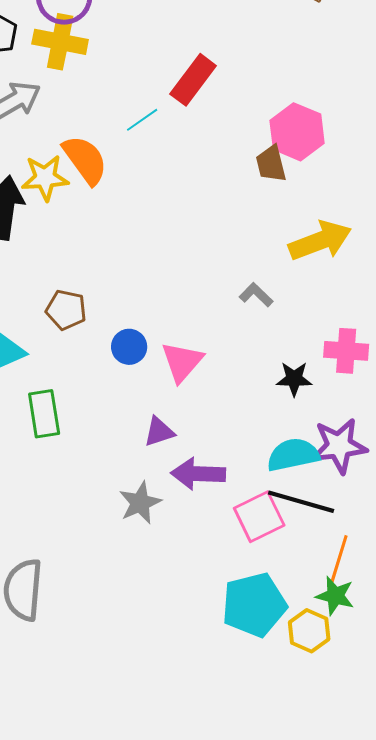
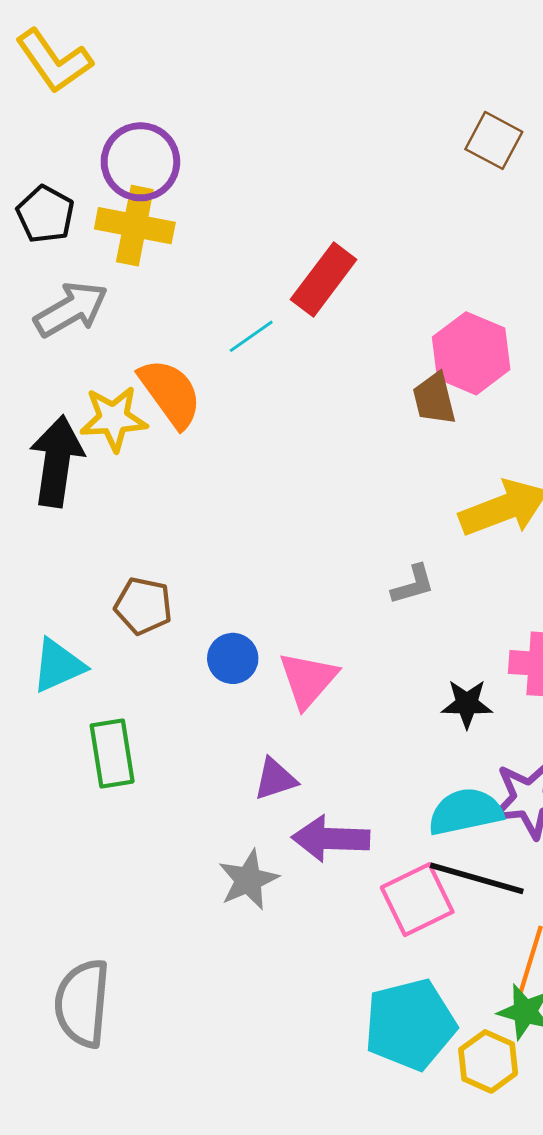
gray L-shape: (256, 295) -> (413, 585), turned 120

